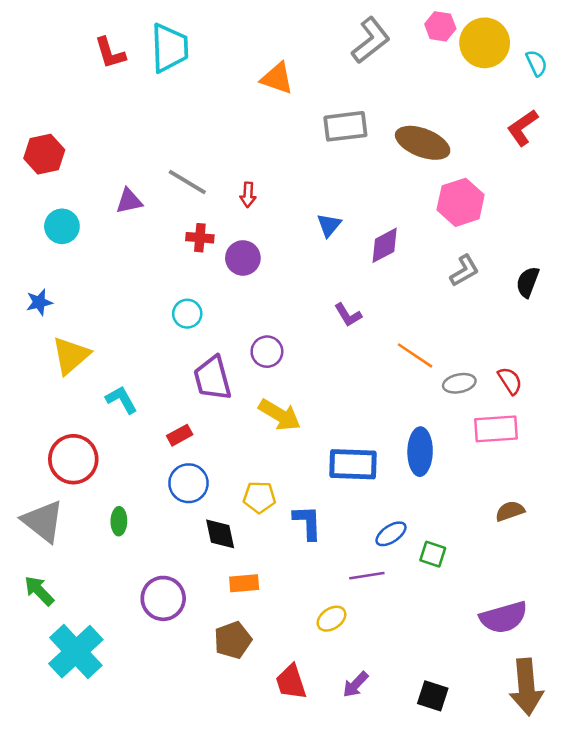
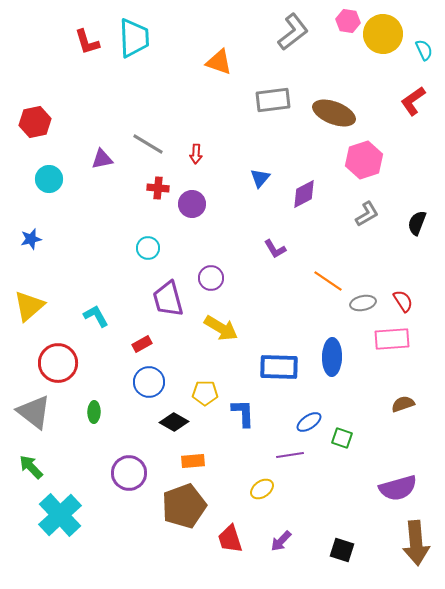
yellow triangle: (71, 355) -> (29, 306), moved
black diamond: (220, 534) -> (174, 422), turned -48
brown pentagon: (233, 640) -> (184, 506), size x1.5

